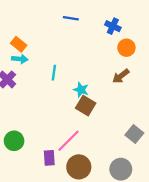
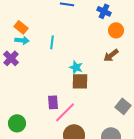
cyan line: (54, 73) -> (52, 42), moved
brown square: (86, 106) -> (80, 81), turned -30
green circle: (14, 141) -> (17, 123), moved
purple rectangle: (49, 158) -> (53, 102), moved

